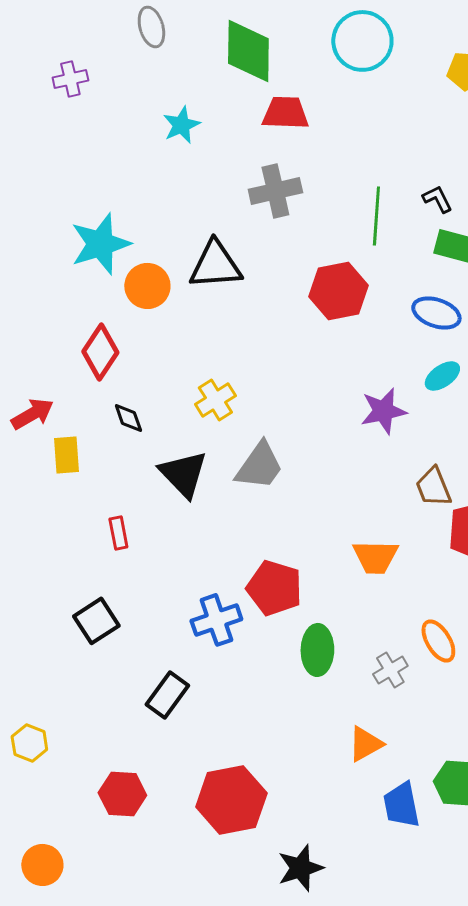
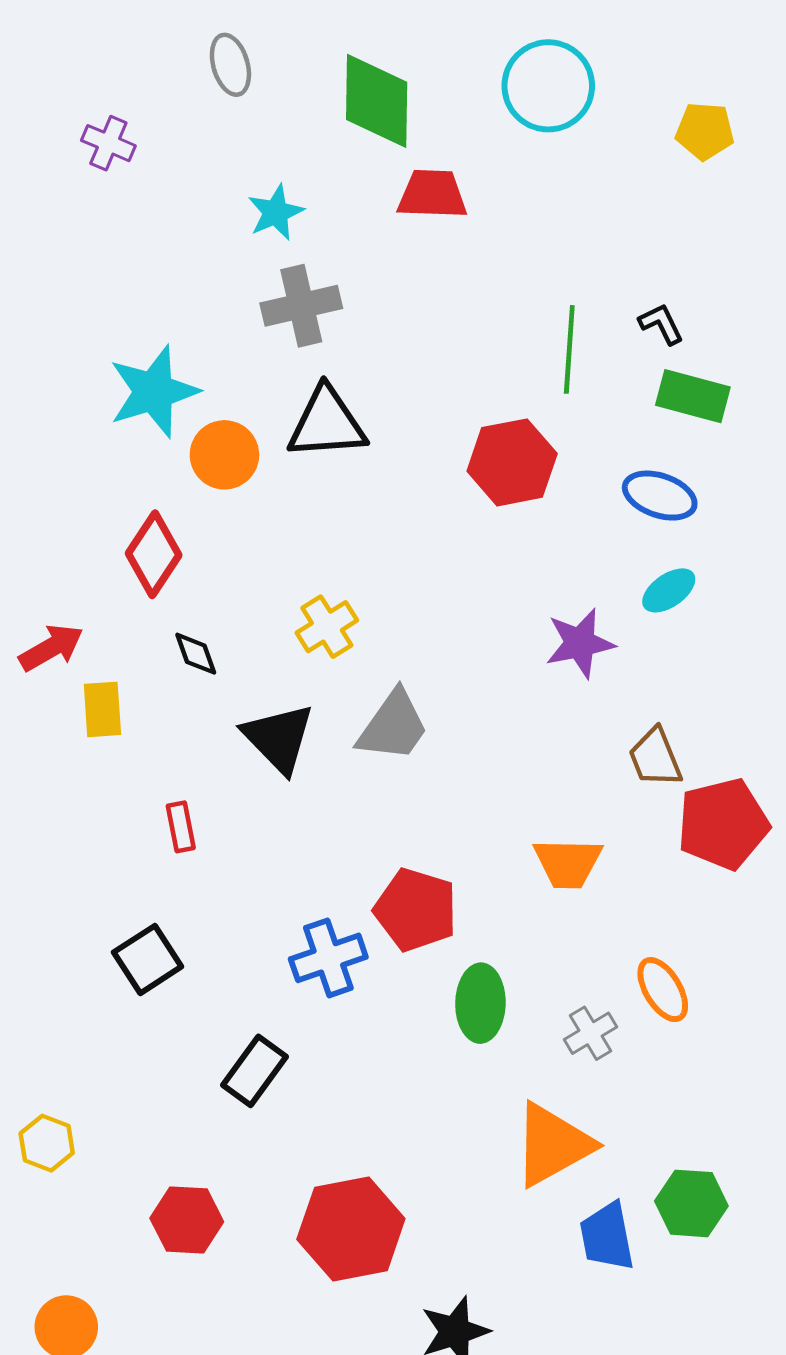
purple cross: (70, 79) -> (108, 143), turned 36
gray cross: (275, 191) -> (301, 306), moved
orange triangle: (365, 744) -> (553, 1145), size x1.6

